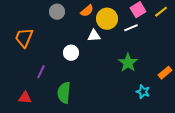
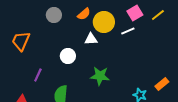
green star: (128, 63) -> (100, 76), moved, turned -30
orange rectangle: (165, 73) -> (162, 84), moved

